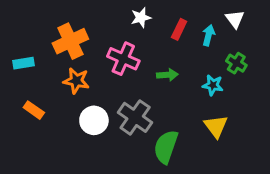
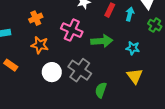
orange cross: (70, 41) -> (36, 18), size x0.6
green cross: (236, 63) -> (155, 25), moved
green arrow: (167, 75) -> (102, 41), size x1.5
green semicircle: (166, 147) -> (101, 90), size x0.7

